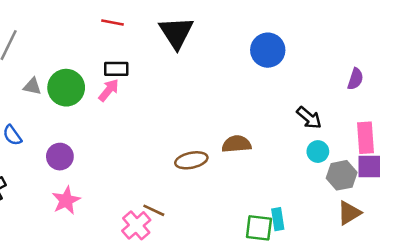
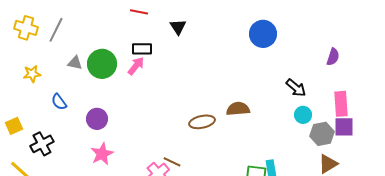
black triangle: (176, 33) -> (178, 27), moved, size x0.6

